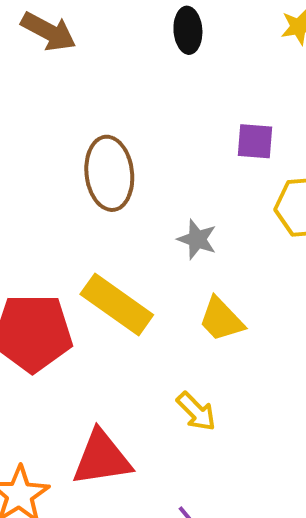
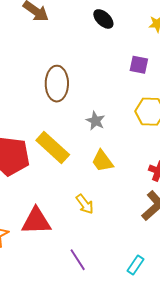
black ellipse: (188, 30) -> (103, 19), turned -50
purple square: (255, 141) -> (139, 65), moved

